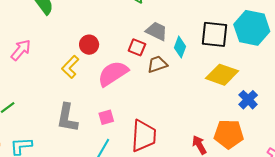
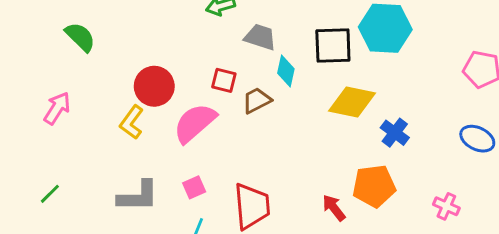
gray trapezoid: (157, 31) -> (260, 37), moved
red circle: (89, 45) -> (154, 86), size x1.4
gray L-shape: (67, 118) -> (138, 196), turned -92

